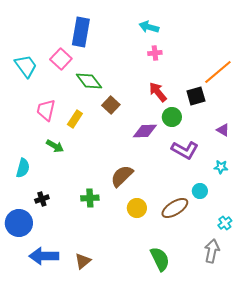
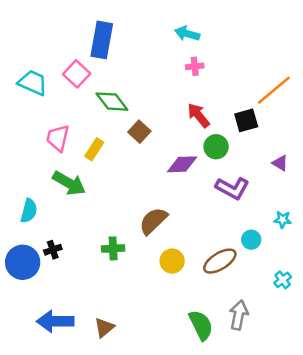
cyan trapezoid: (26, 66) -> (33, 83), turned -30
green arrow: (55, 146) -> (69, 183), size x1.5
cyan star: (221, 167) -> (283, 220), moved
blue circle: (19, 223) -> (23, 262), moved
gray arrow: (212, 251) -> (239, 315), moved

